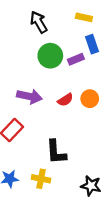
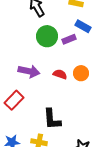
blue rectangle: (92, 44) -> (83, 26), turned -42
red semicircle: (65, 100) -> (60, 74), turned -128

